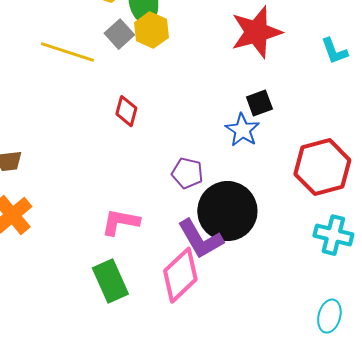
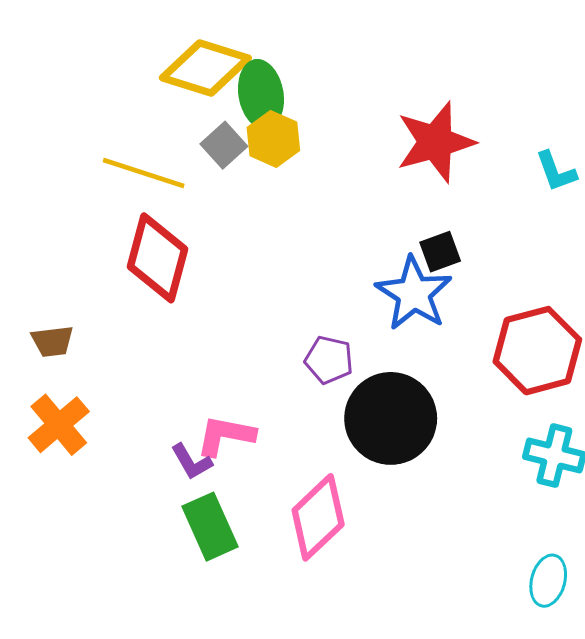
red diamond: (126, 111) -> (158, 258), moved, size x1.8
blue star: (242, 130) -> (414, 293), size x1.4
purple L-shape: (200, 239) -> (191, 462), moved, size x0.6

